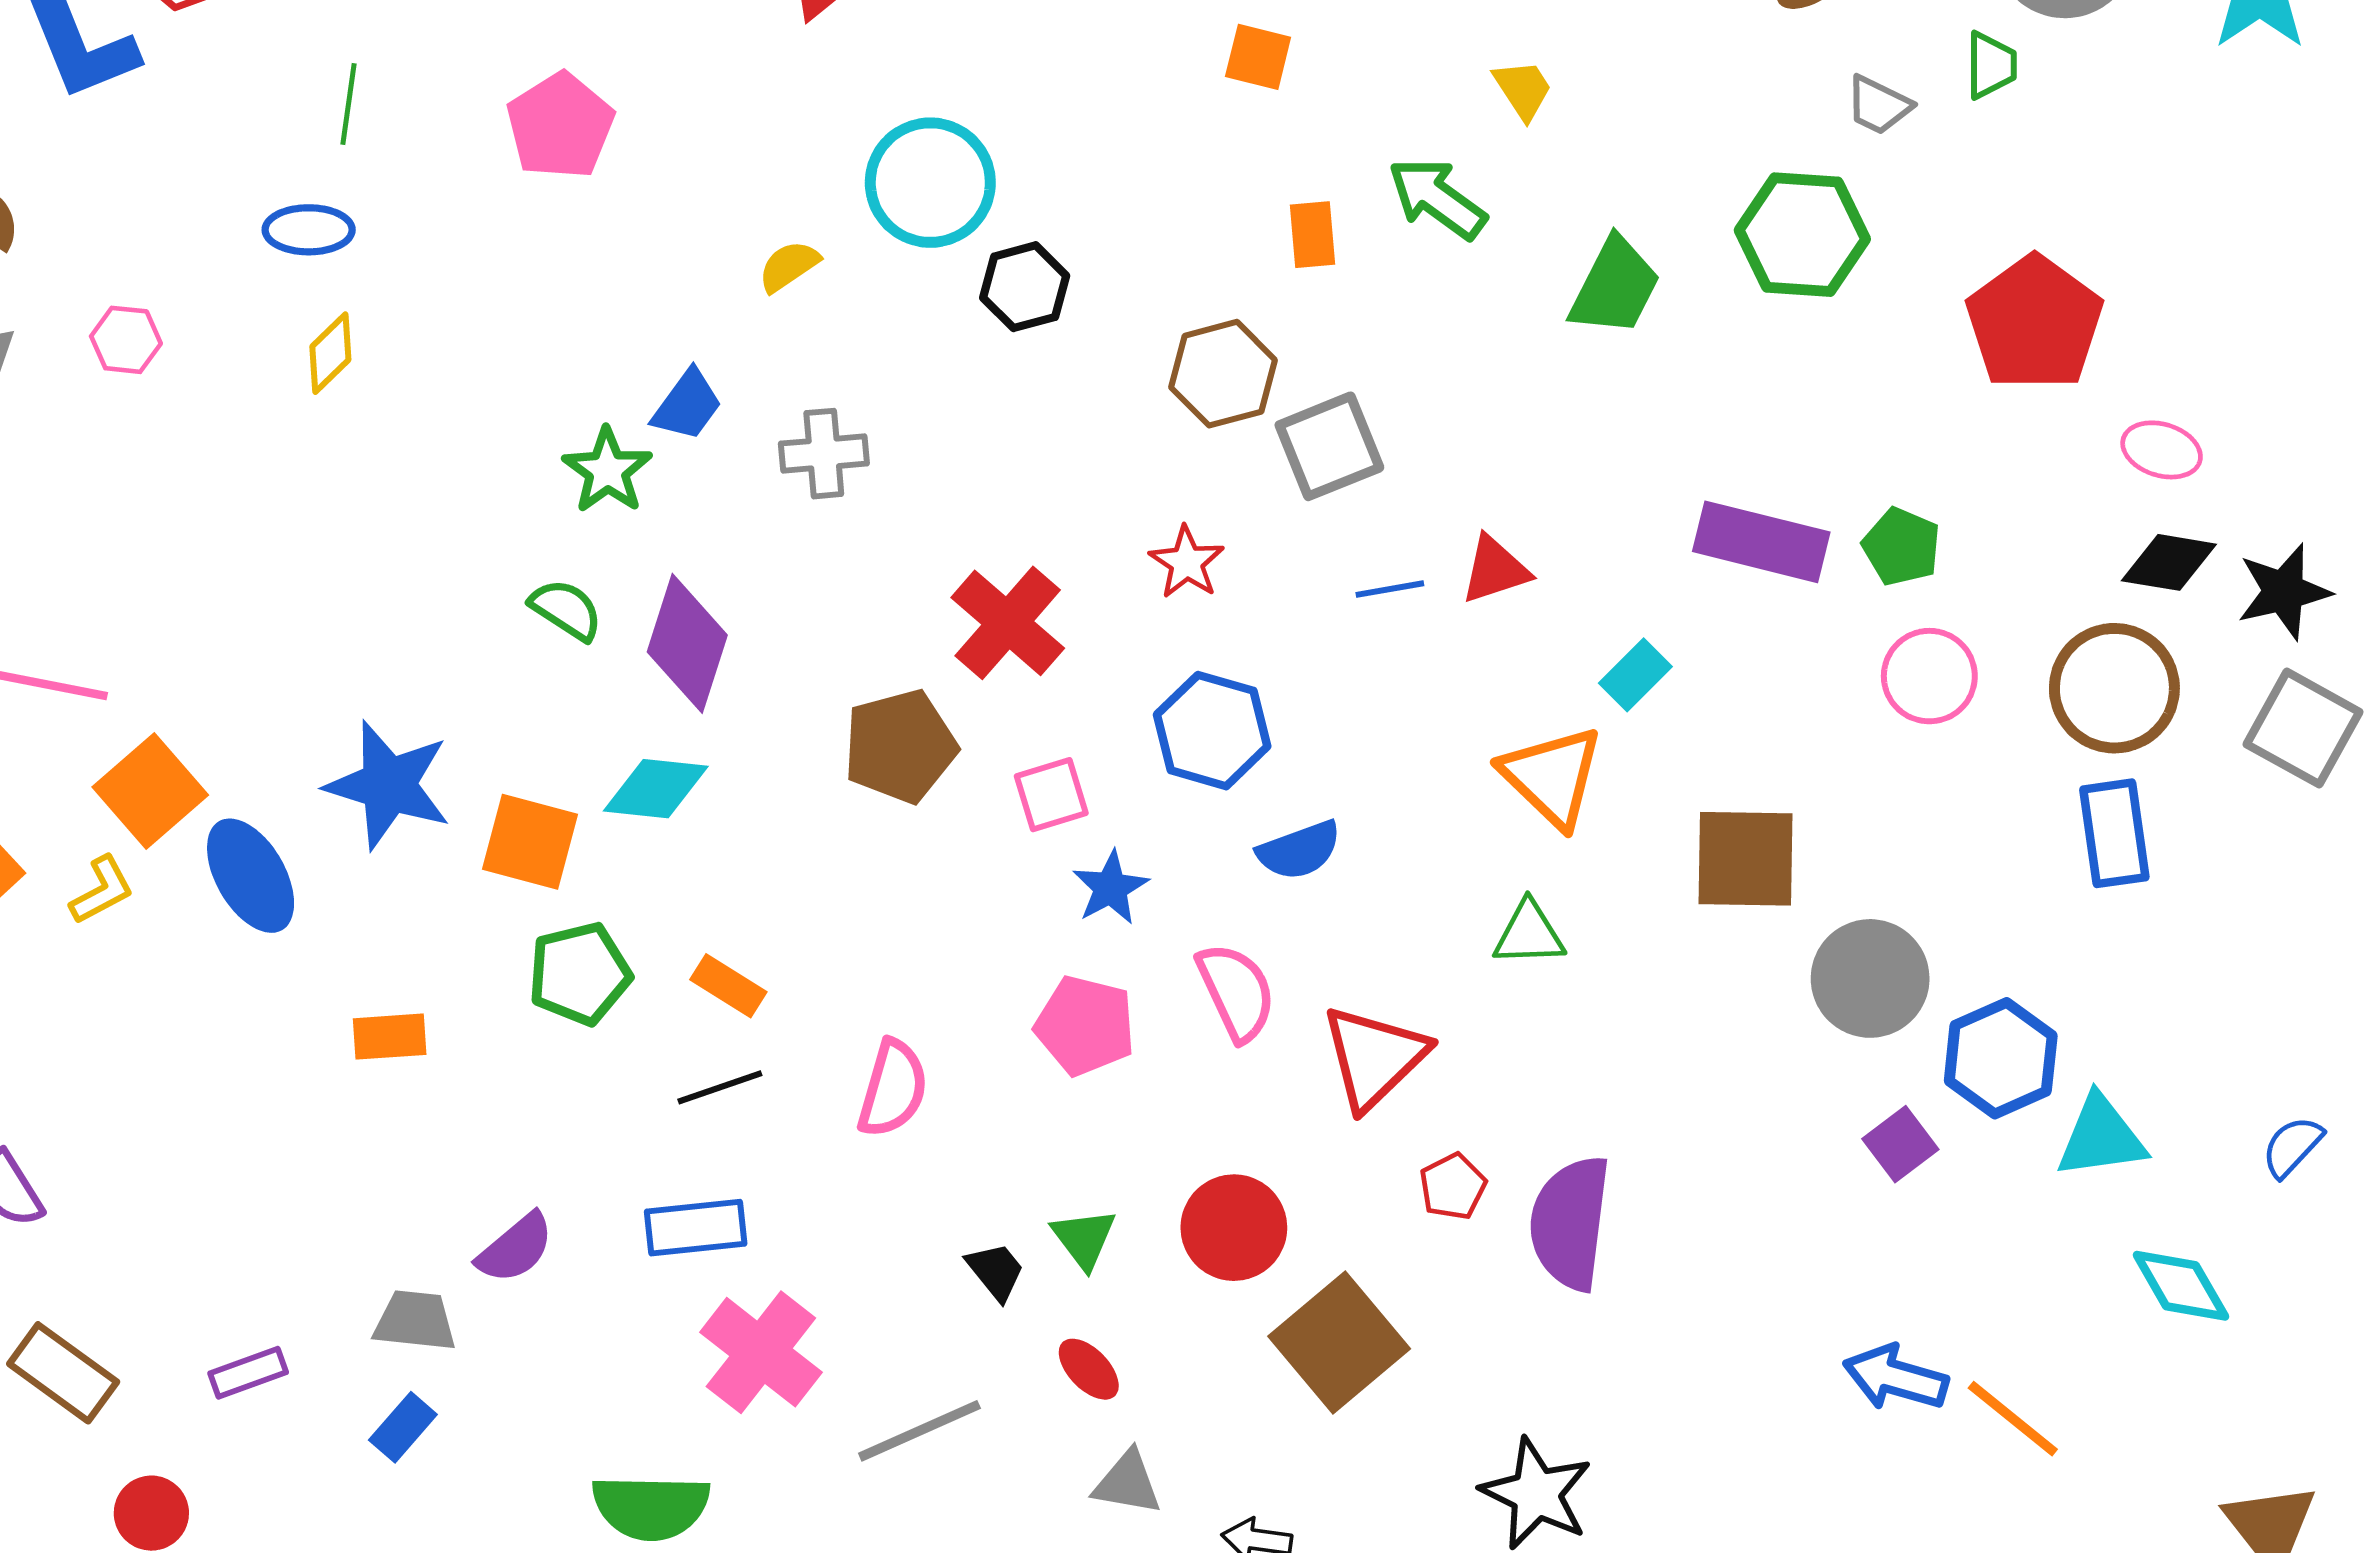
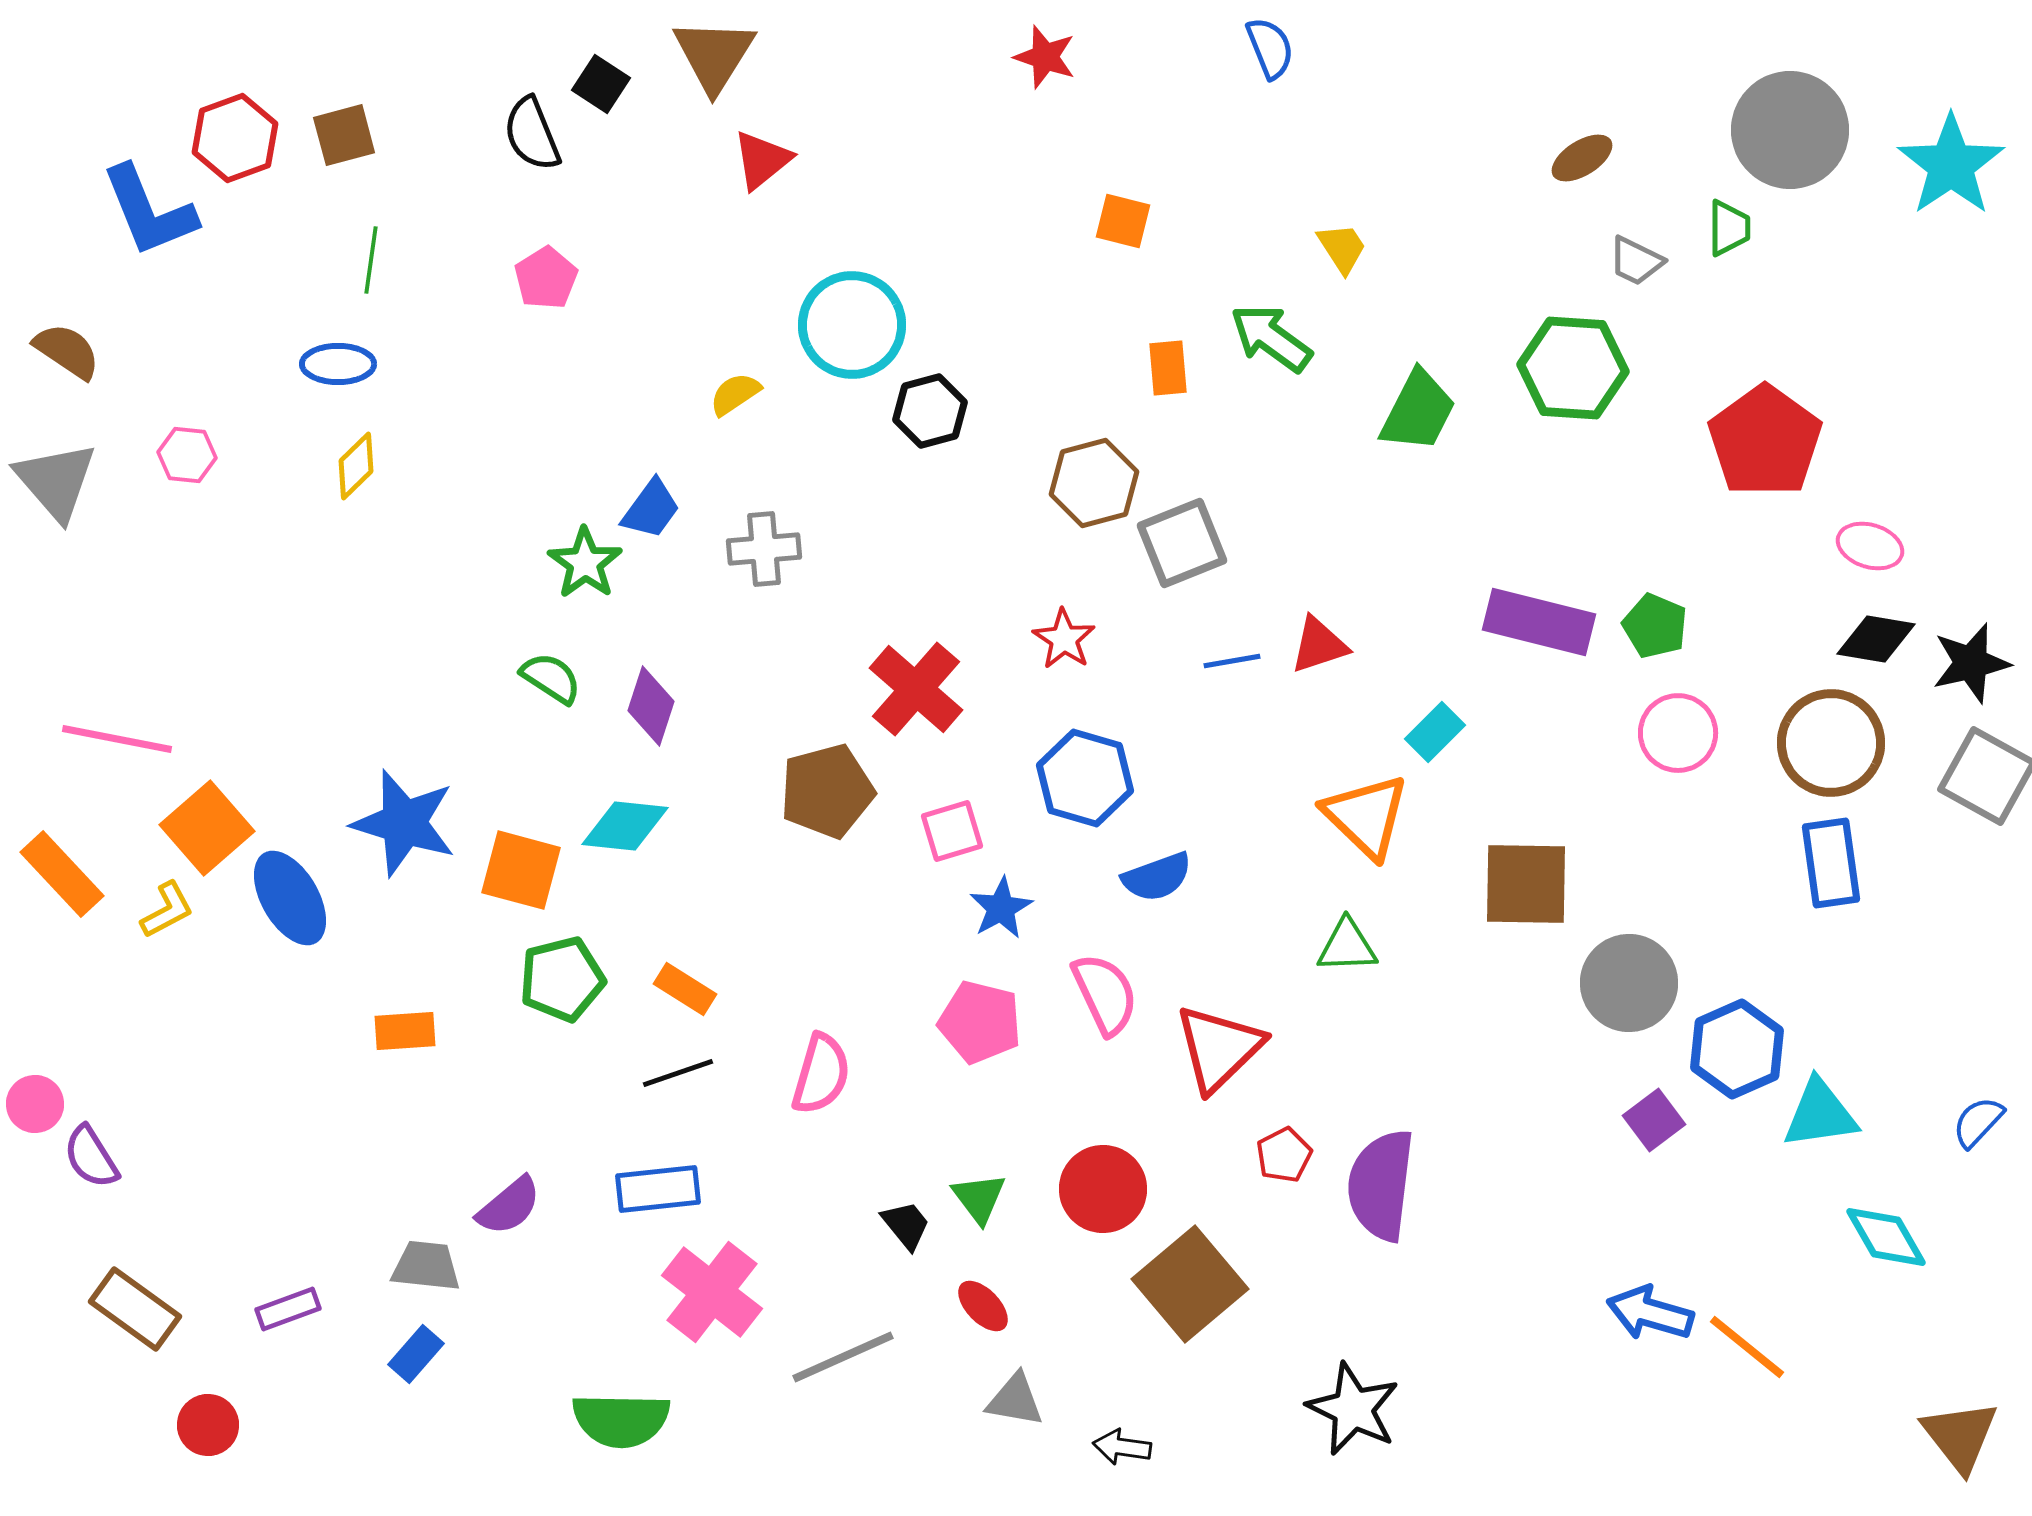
pink pentagon: (560, 126) -> (546, 278), size x0.7
purple diamond: (687, 643) -> (651, 706), size x0.7

